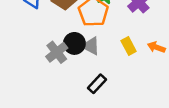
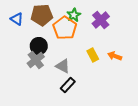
black circle: (74, 43) -> (39, 46), moved
gray triangle: (91, 46) -> (63, 66), moved

